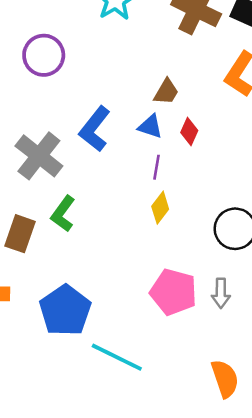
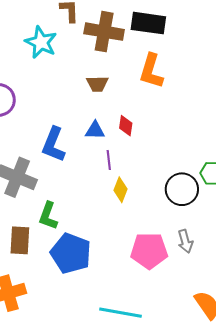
brown trapezoid: (166, 92) -> (97, 84), moved, turned 75
blue pentagon: (65, 310) -> (71, 253), moved

